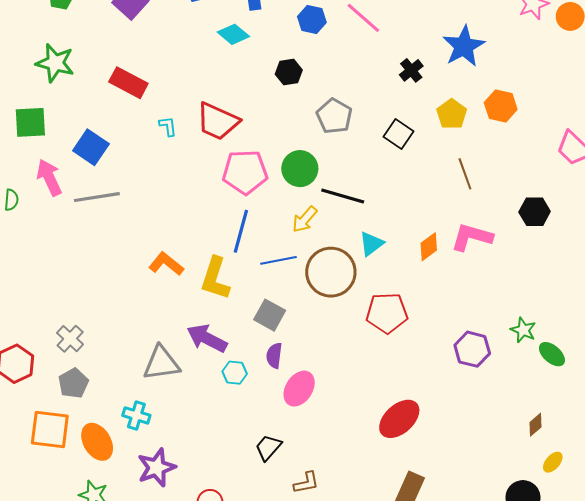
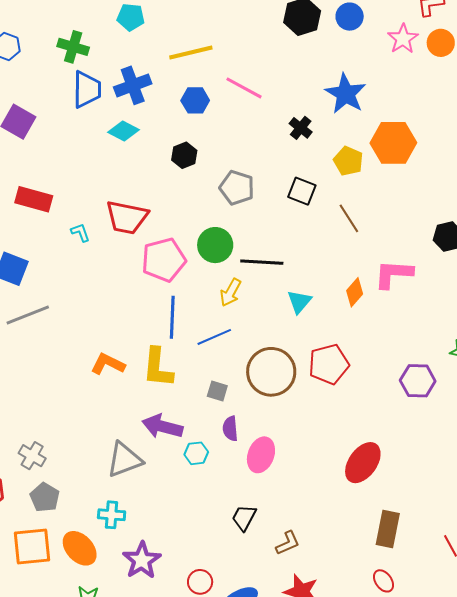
orange hexagon: (501, 106) -> (393, 143), size x1.4
brown line: (465, 174) -> (349, 218), moved
brown circle: (331, 272) -> (271, 372), moved
gray square: (270, 315) -> (217, 391), size x0.7

